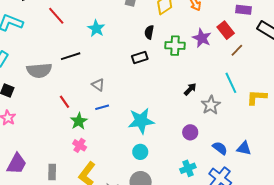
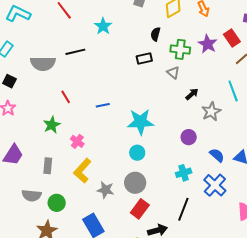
gray triangle: (98, 85) -> (173, 73), moved
green star: (79, 121) -> (52, 125), moved

